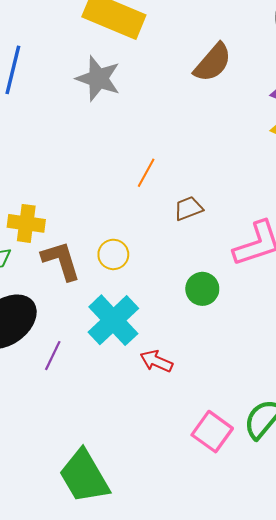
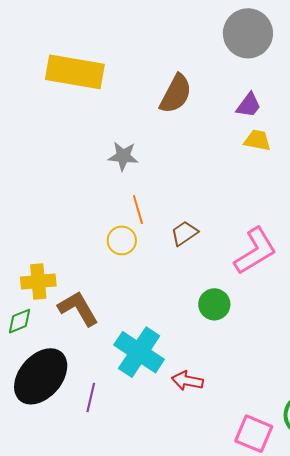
gray star: (98, 79) -> (123, 156), moved, size x0.7
orange line: (146, 173) -> (138, 209), turned -32
yellow circle: (113, 254) -> (122, 240), moved

